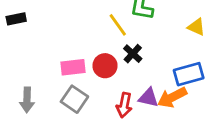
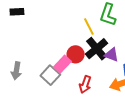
black cross: (133, 54) -> (97, 49), size x1.6
pink rectangle: (73, 67) -> (62, 64), moved, turned -48
purple triangle: (148, 98) -> (112, 55), moved

